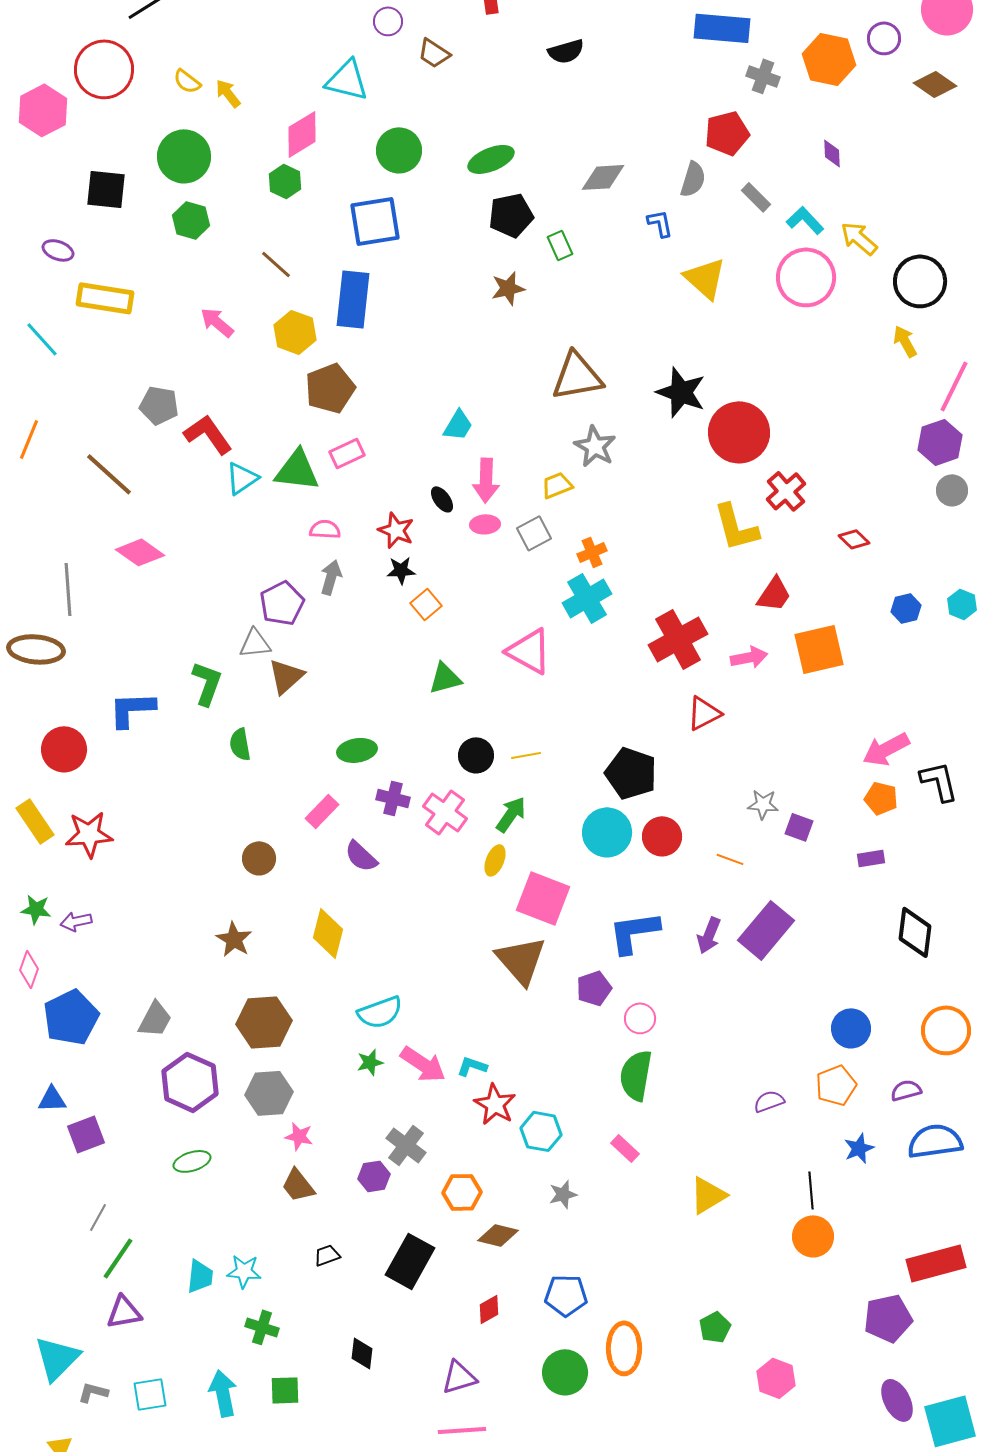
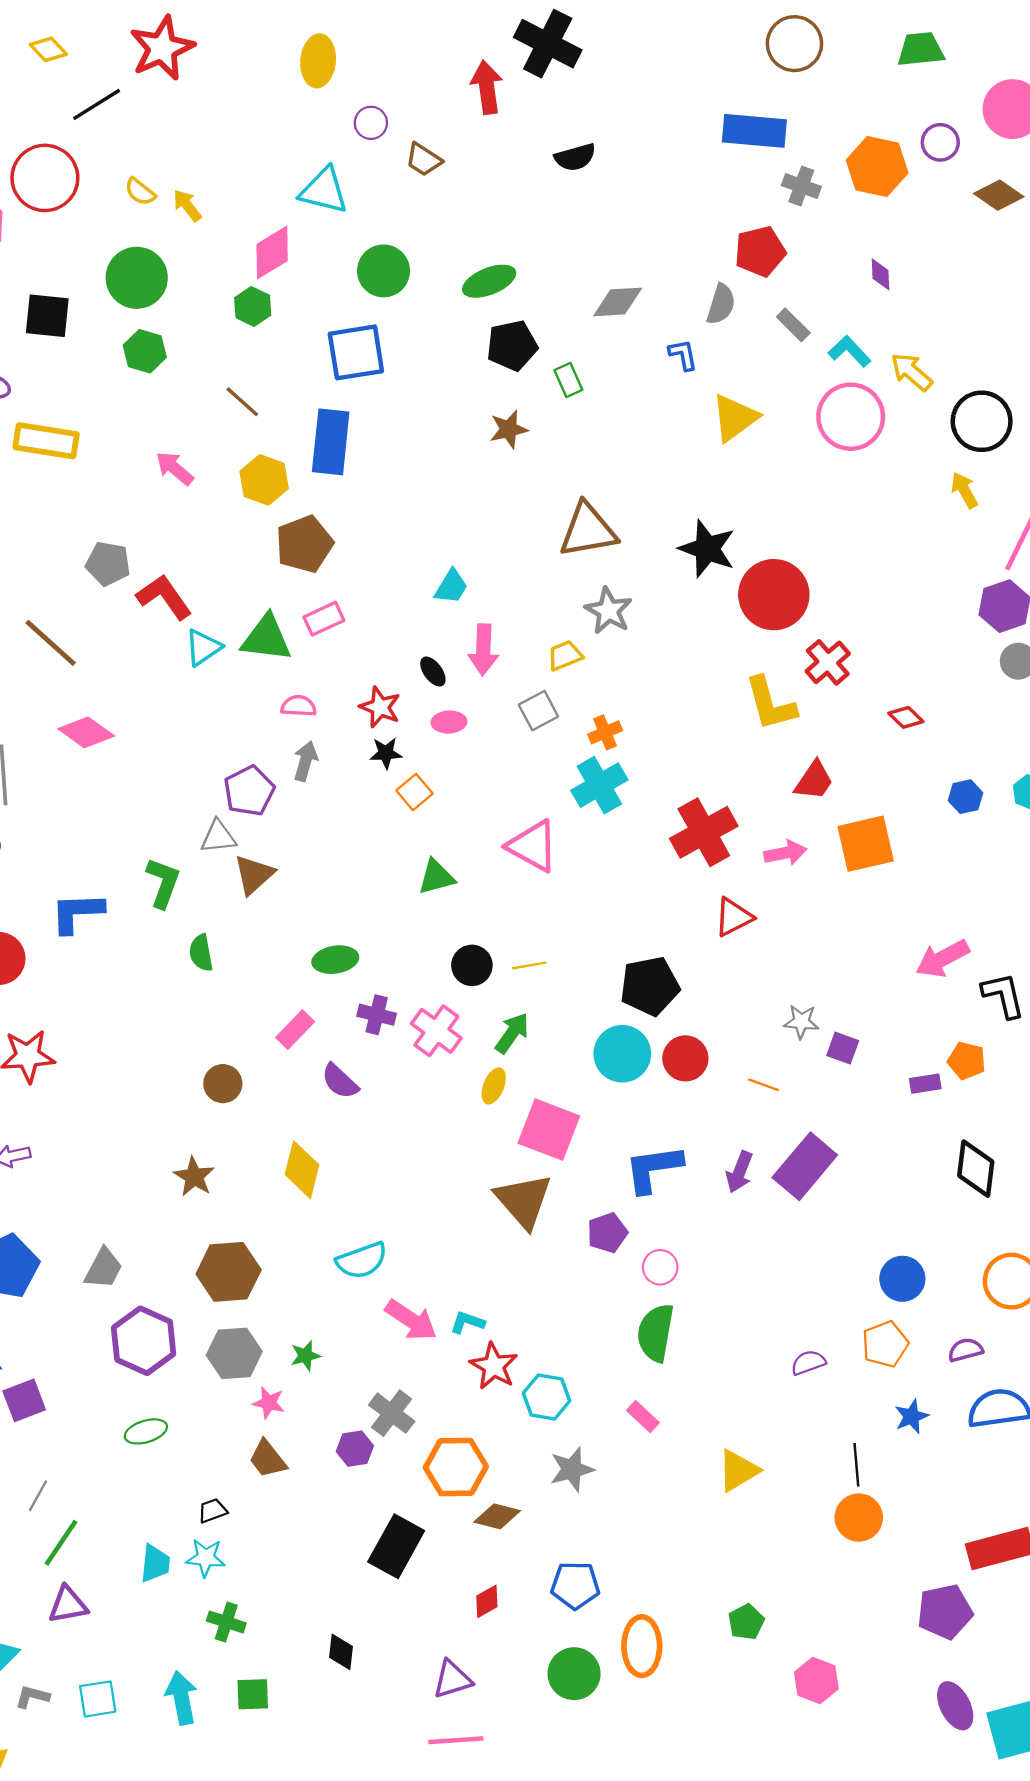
yellow triangle: (705, 278) -> (735, 418), turned 42
pink ellipse: (485, 524) -> (449, 722), moved
black pentagon: (631, 773) -> (650, 986), turned -30
orange pentagon: (881, 798) -> (967, 1061), moved
green star: (370, 1062) -> (305, 1356), moved
orange hexagon: (462, 1192) -> (456, 1467), size x1.4
gray star: (563, 1194) -> (572, 1469), size x1.4
black trapezoid: (327, 1255) -> (212, 1511), moved

